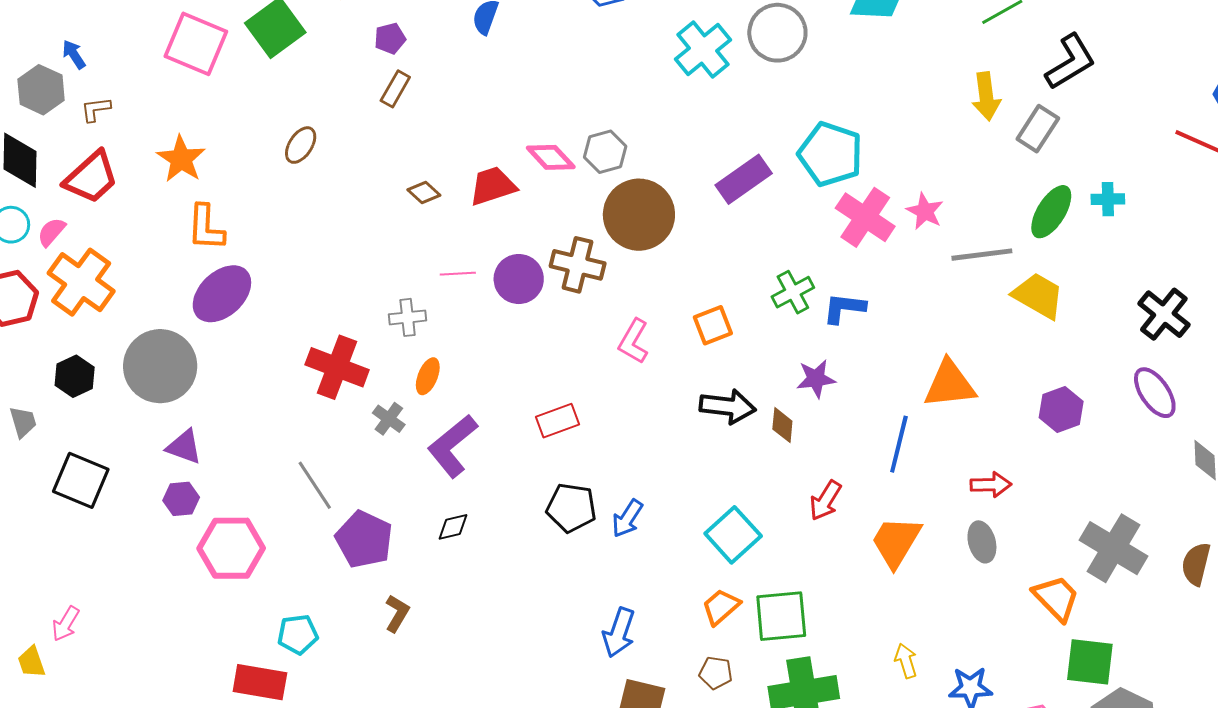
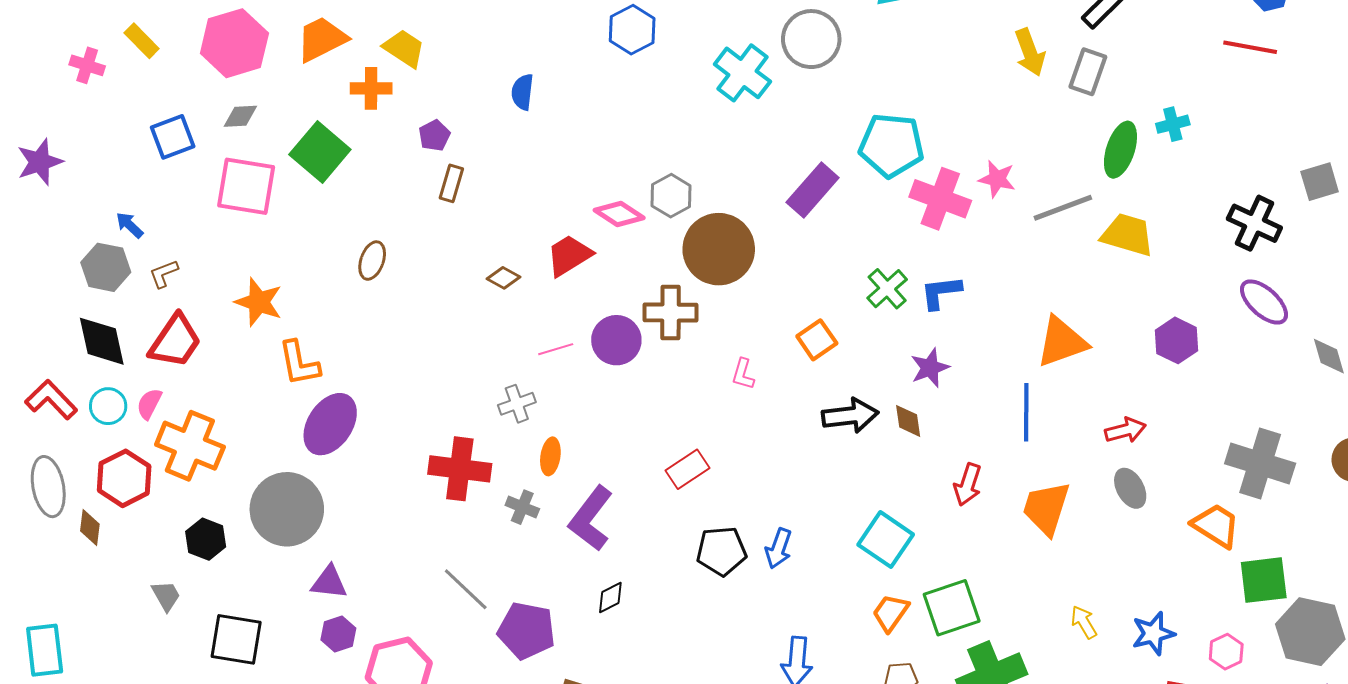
pink L-shape: (634, 341) -> (743, 374), size x0.7

